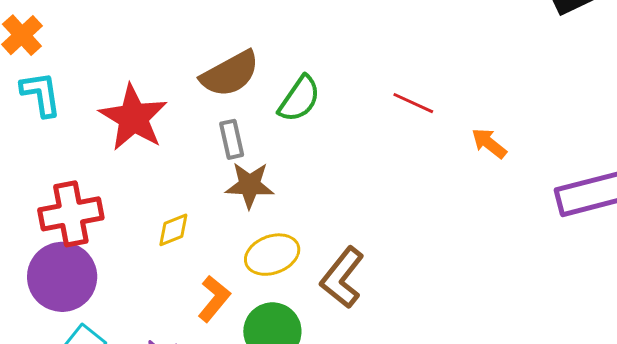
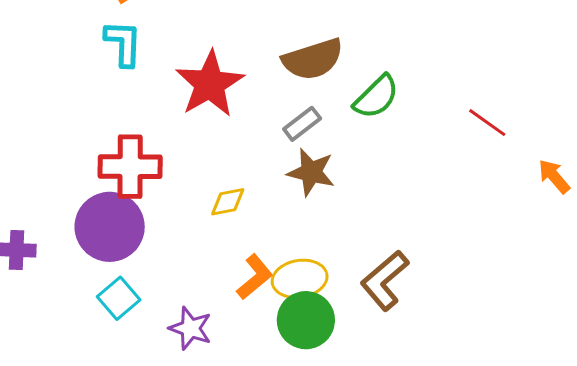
gray rectangle: (232, 139) -> (302, 124), turned 54
yellow ellipse: (272, 255) -> (300, 279), moved

